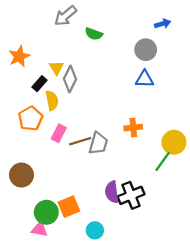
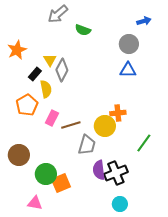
yellow circle: (174, 142) -> (105, 126), moved
gray trapezoid: (98, 143) -> (87, 145), moved
green circle: (46, 212) -> (46, 174), moved
cyan circle: (95, 230) -> (120, 204), moved

